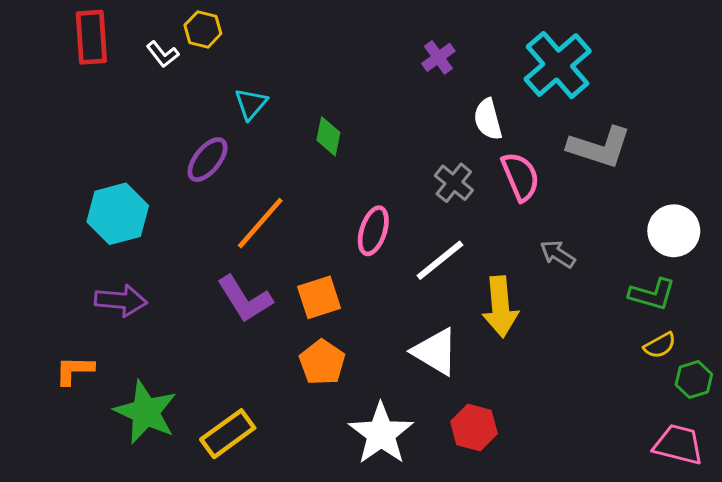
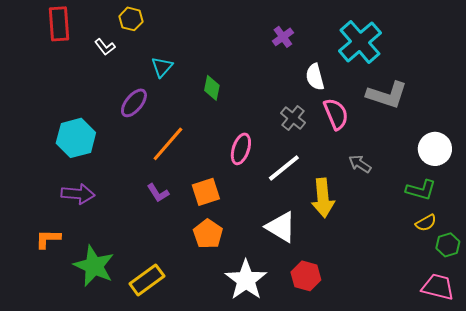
white L-shape: (163, 54) -> (105, 47), moved
purple L-shape: (245, 299) -> (158, 193), size x0.6

